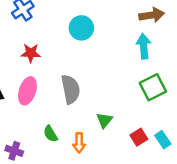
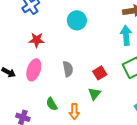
gray semicircle: (71, 89) -> (68, 69), size x0.7
red square: (139, 137) -> (100, 73), moved

